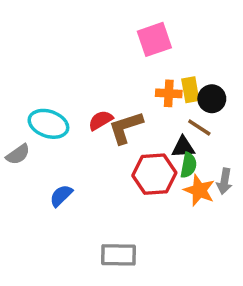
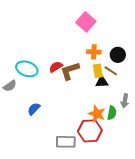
pink square: (154, 39) -> (86, 22), turned -30
yellow rectangle: (190, 90) -> (98, 71), moved
green semicircle: (188, 165) -> (112, 113), moved
red hexagon: (154, 174) -> (90, 131), moved
orange star: (199, 190) -> (97, 114), moved

